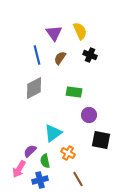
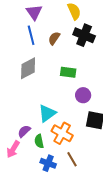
purple triangle: (54, 33) -> (34, 12), moved
black cross: (90, 55) -> (84, 35), size x1.5
orange cross: (68, 153) -> (62, 133), size x1.5
blue cross: (40, 180) -> (48, 163), moved, turned 35

